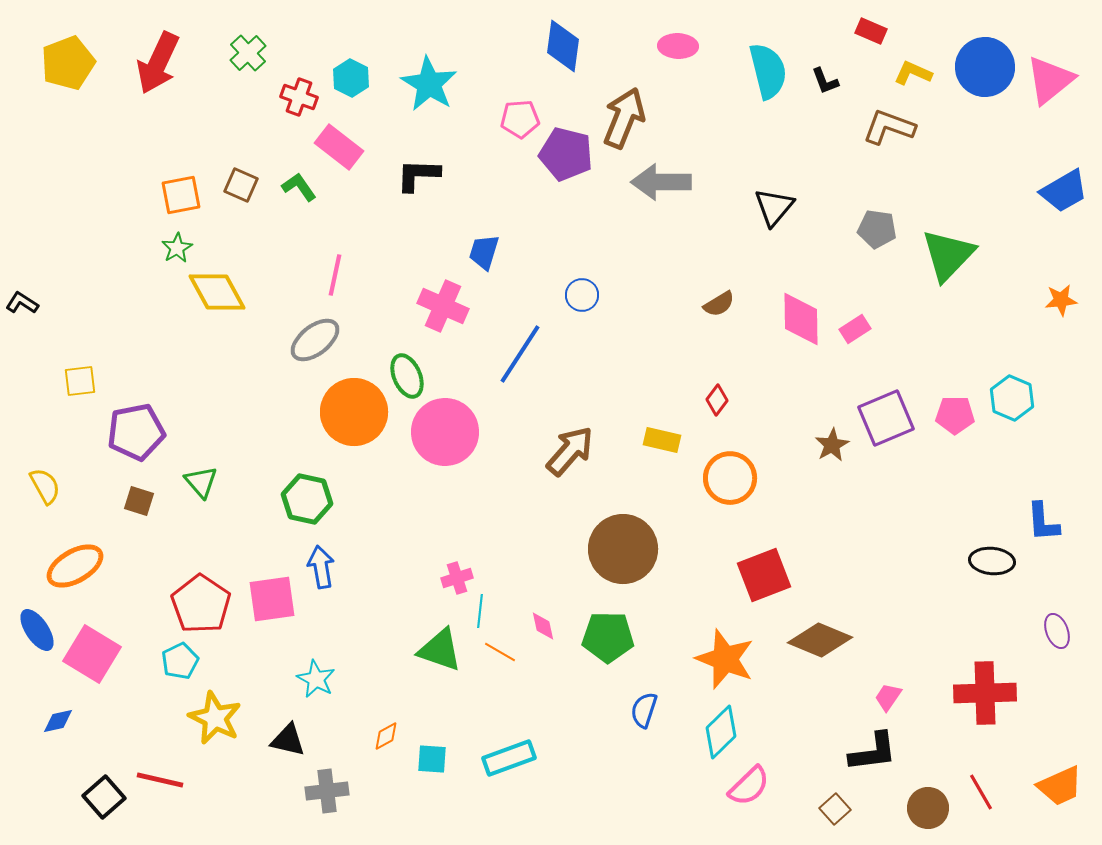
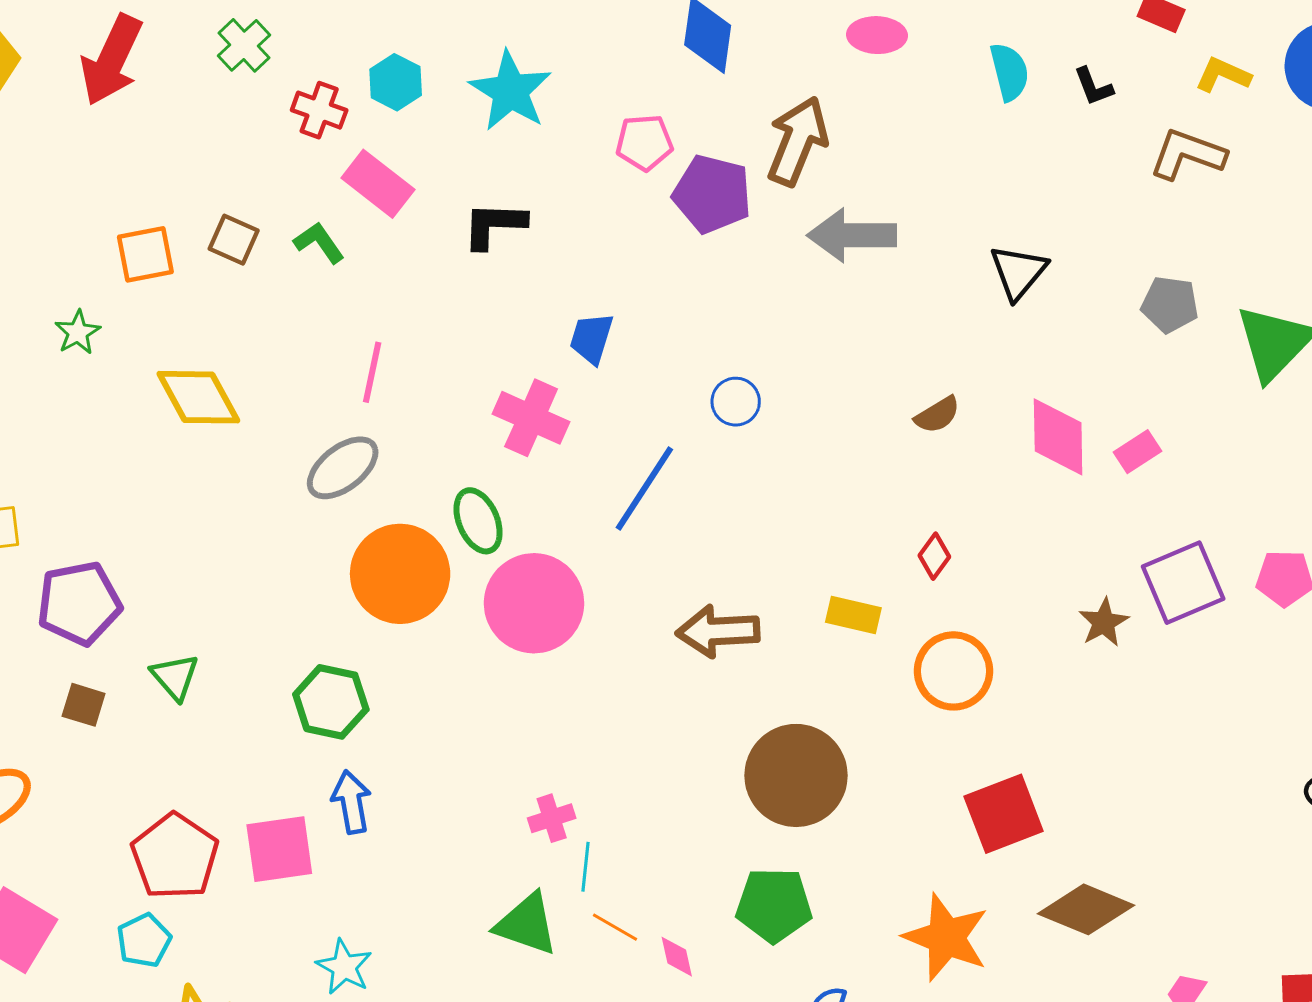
cyan semicircle: (768, 71) -> (1009, 72), size x0.7
green star: (177, 248) -> (78, 332), moved
brown arrow: (570, 451) -> (718, 631), turned -134
pink diamond: (543, 626) -> (677, 957), moved

